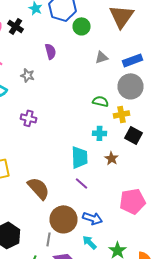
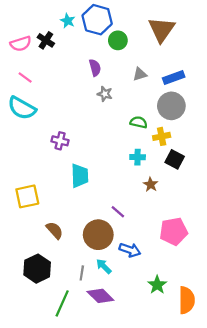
purple semicircle: (50, 51) -> (95, 68), moved
gray star: (28, 75) -> (105, 94), moved
cyan trapezoid: (80, 157) -> (80, 176), moved
brown semicircle: (38, 188) -> (55, 230), moved, size x0.7
brown circle: (64, 219) -> (98, 235), moved
cyan arrow: (90, 242) -> (104, 266), moved

